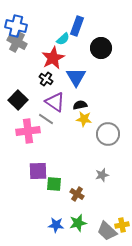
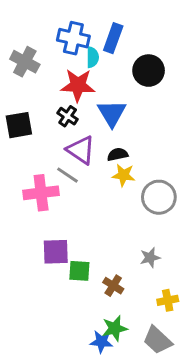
blue cross: (16, 26) -> (73, 38), moved
cyan semicircle: (63, 39) -> (93, 57), turned -48
red star: (53, 58) -> (78, 85), turned 30
black square: (18, 100) -> (19, 125), moved, turned 36
blue star: (56, 225) -> (101, 342), moved
yellow cross: (122, 225) -> (168, 300), moved

